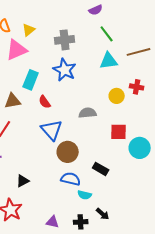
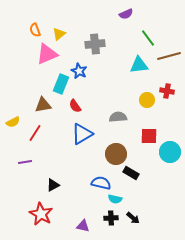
green line: (107, 34) -> (148, 38), moved
blue star: (65, 70) -> (79, 71), moved, size x0.7
blue triangle: (52, 130) -> (82, 134), turned 40
brown circle: (68, 152) -> (116, 154), moved
black cross: (81, 222) -> (111, 218), moved

